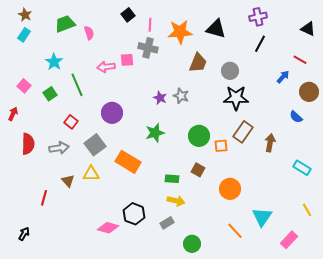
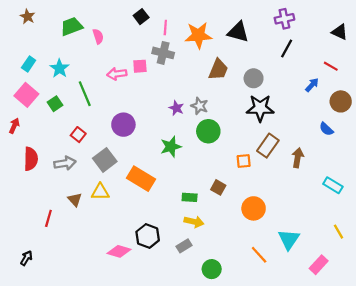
cyan rectangle: (24, 35) -> (29, 64), moved
pink square: (24, 86) -> (26, 95), size x1.5
green circle: (199, 136) -> (208, 131), moved

